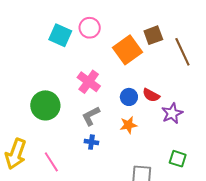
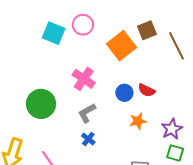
purple star: (172, 113) -> (172, 129), moved
orange star: (128, 125) -> (138, 121), moved
blue cross: (91, 142) -> (88, 139), turned 32

